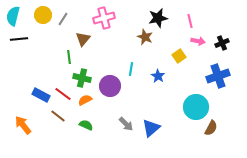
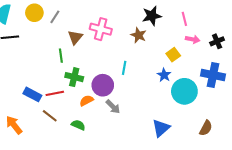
pink cross: (104, 18) -> (101, 29), moved, turned 30
blue star: (158, 76) -> (164, 75), moved
blue cross: (218, 76) -> (213, 75), turned 30
red line: (63, 94) -> (55, 93), turned -48
orange semicircle: (85, 100) -> (86, 101), moved
cyan circle: (196, 107) -> (184, 91), moved
gray arrow: (126, 124) -> (113, 107), moved
blue triangle: (151, 128) -> (161, 128), moved

